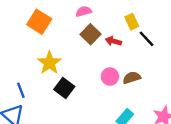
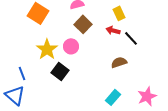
black line: (147, 39) -> (131, 38), moved
red arrow: (113, 41) -> (113, 30), moved
pink circle: (110, 77) -> (71, 46), moved

